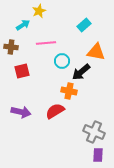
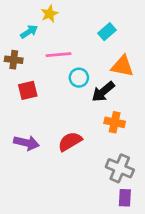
orange cross: (69, 91) -> (115, 122), moved

